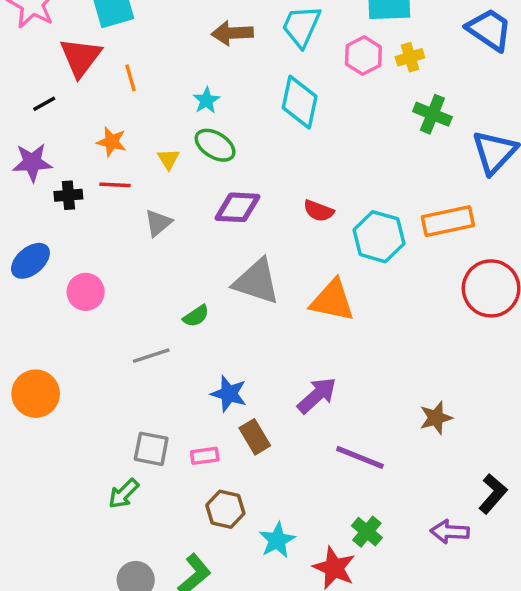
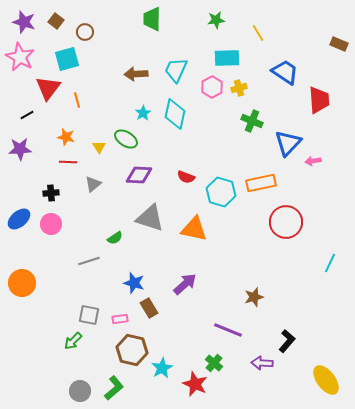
cyan star: (206, 100) -> (143, 113), moved
black cross: (68, 195) -> (51, 193), moved
blue ellipse: (30, 261) -> (19, 219), moved
purple line: (360, 457) -> (228, 330), moved
brown hexagon: (225, 509) -> (132, 350), size x1.4

